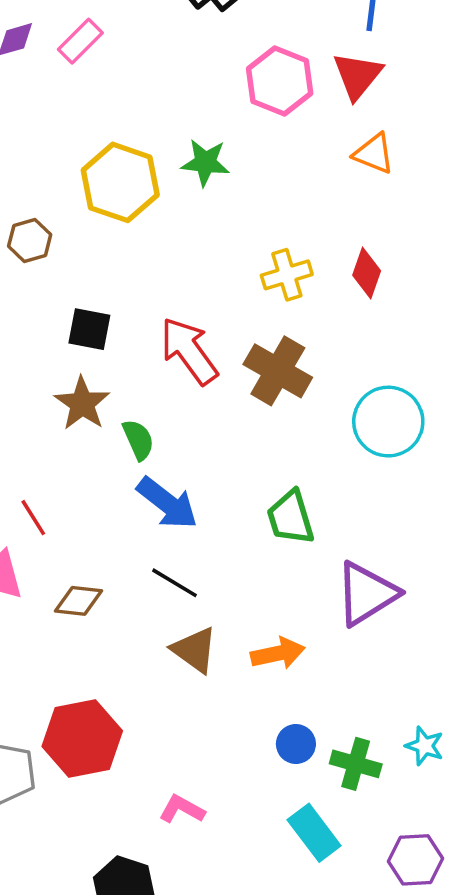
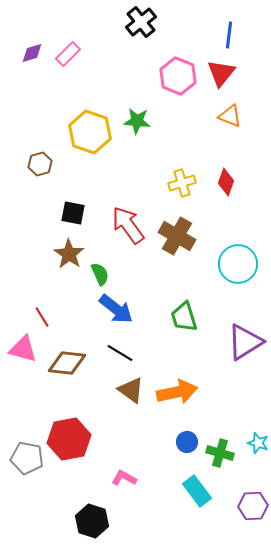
purple triangle: (367, 594) -> (245, 342), moved
brown diamond: (79, 601) -> (67, 363), size x1.4
orange arrow: (278, 653) -> (177, 392), size x1.4

